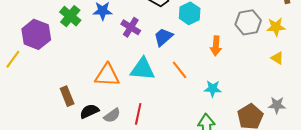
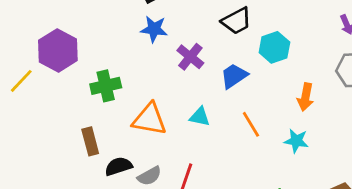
green cross: (70, 16) -> (106, 86), moved, turned 30
cyan triangle: (143, 69) -> (200, 117), size x0.6
cyan star: (213, 89) -> (296, 141), moved

